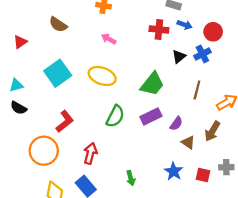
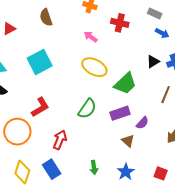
brown semicircle: (58, 24) -> (46, 17), turned 30
red cross: (159, 29) -> (120, 23), moved
yellow ellipse: (102, 76) -> (94, 67), moved
brown triangle: (188, 142) -> (128, 141), moved
blue star: (174, 171) -> (126, 172), moved

